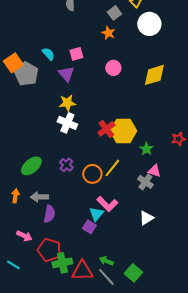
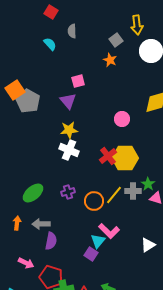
cyan semicircle: (48, 54) -> (50, 44), moved
pink circle: (113, 68) -> (122, 119), moved
green star: (146, 149) -> (148, 184), moved
purple cross: (66, 165) -> (68, 192), turned 32
gray cross: (145, 182) -> (133, 191), moved, turned -35

